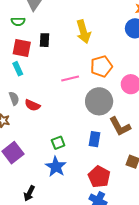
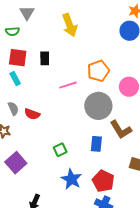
yellow arrow: (83, 32) -> (70, 25), moved
black rectangle: (44, 40) -> (45, 58), moved
blue star: (56, 167) -> (71, 179), moved

